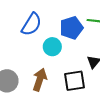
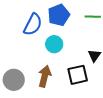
blue pentagon: (71, 28) -> (59, 15), moved

